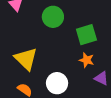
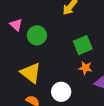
green circle: (53, 17) -> (37, 35), moved

